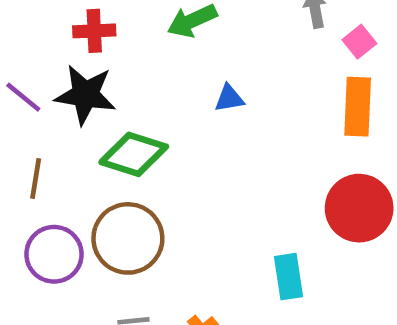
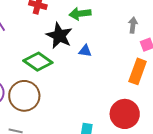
black star: (85, 95) -> (59, 36), moved

